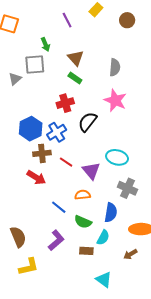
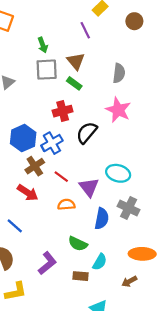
purple line: (67, 20) -> (85, 30), moved
gray square: (35, 65) -> (47, 70), moved
brown cross: (42, 153) -> (35, 166), turned -30
orange semicircle: (83, 195) -> (66, 205), moved
blue line: (59, 207) -> (15, 226), moved
blue semicircle: (111, 212) -> (102, 219), moved

